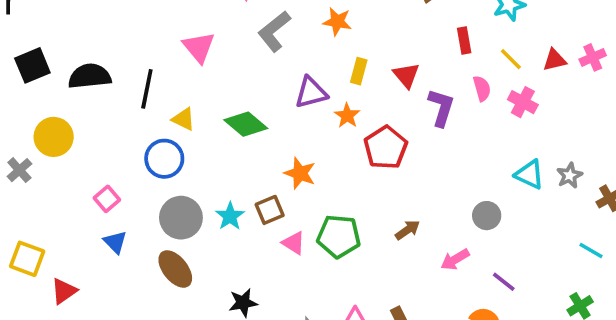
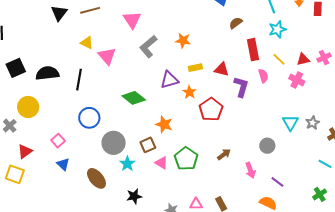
red rectangle: (464, 40) -> (253, 50), size x1.5
yellow rectangle: (359, 71) -> (195, 68), turned 64
red triangle: (406, 75) -> (222, 69), turned -35
pink cross: (523, 102) -> (297, 80), moved
yellow triangle: (184, 119) -> (87, 43), moved
cyan triangle: (529, 174) -> (290, 123), turned 36
cyan star: (230, 216) -> (127, 164), moved
gray circle: (181, 218) -> (114, 143), moved
green pentagon: (339, 236) -> (186, 159), turned 30
pink arrow: (455, 260) -> (250, 170), turned -77
red triangle: (64, 291) -> (25, 151), moved

